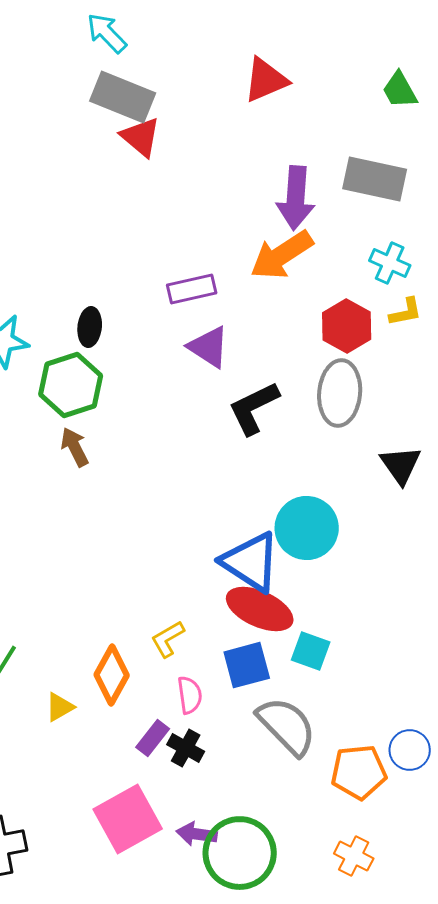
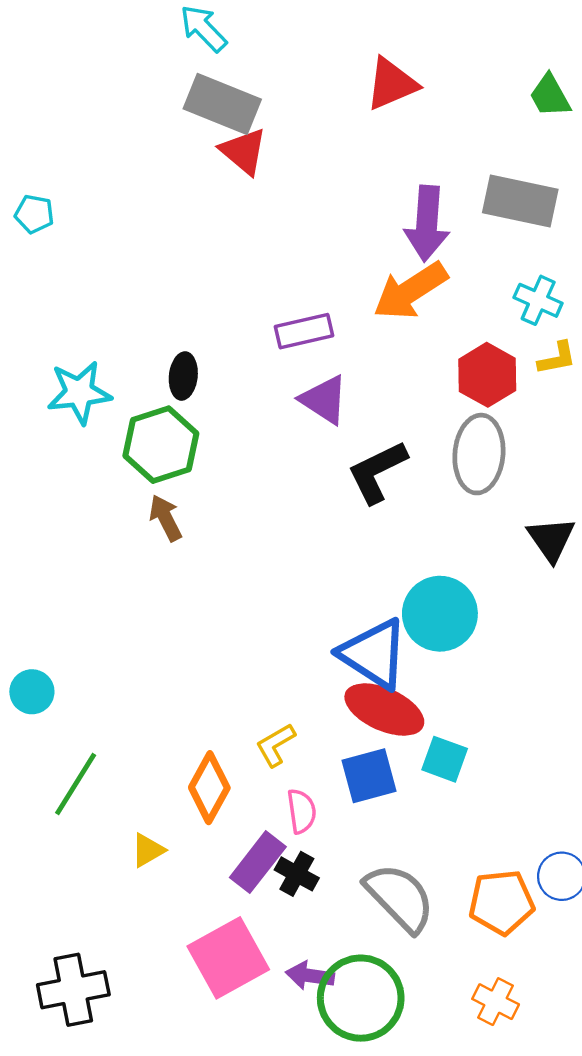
yellow triangle: (60, 707) -> (148, 850), moved
gray semicircle: (287, 726) -> (400, 898), moved
purple rectangle: (153, 738) -> (258, 862), size x1.4

